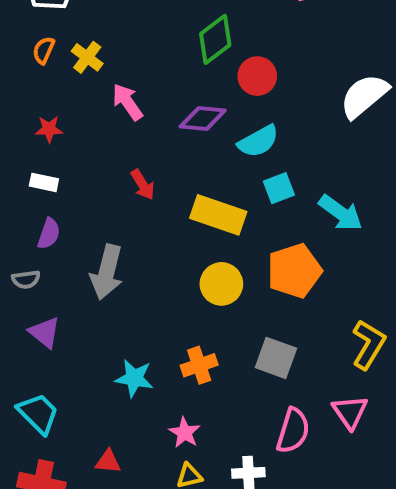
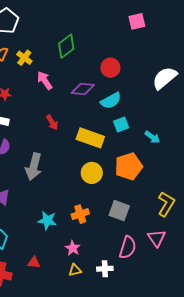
green diamond: (215, 39) -> (66, 46), moved
cyan arrow: (341, 213) -> (152, 137), size x0.7

